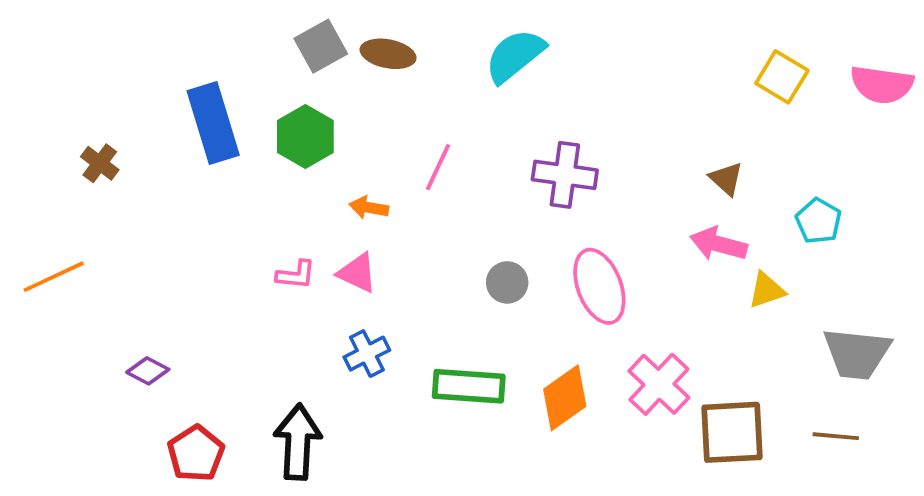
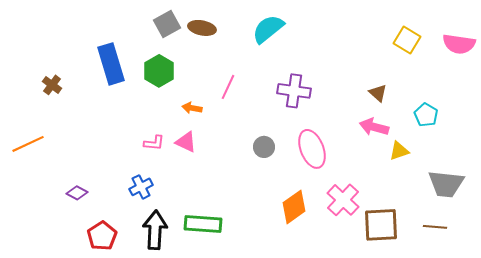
blue cross: (367, 354) -> (141, 187), moved
green rectangle: (469, 386) -> (203, 224), moved

